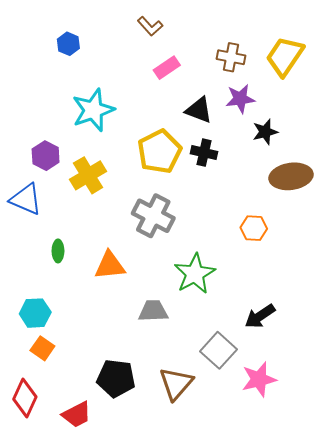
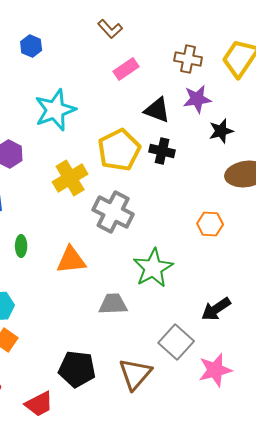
yellow cross: (88, 175) -> (70, 178), moved

